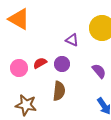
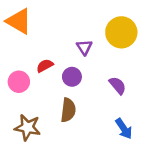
purple triangle: (72, 40) -> (84, 47), turned 32
red semicircle: (40, 63) -> (45, 66), moved

